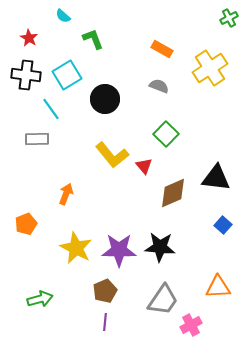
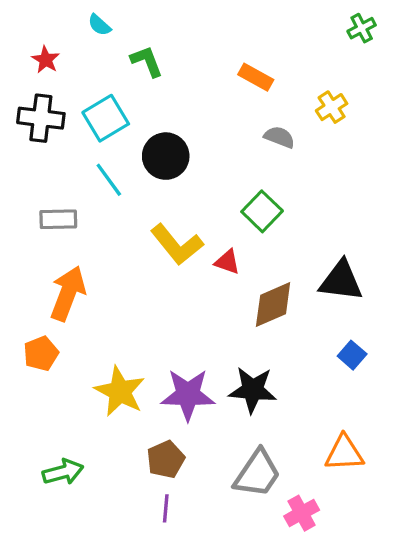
yellow cross: (210, 68) -> (332, 107), size x0.6
gray semicircle: (159, 86) -> (279, 137), moved
cyan line: (51, 109) -> (109, 180), moved
red triangle: (144, 166) -> (227, 262), turned -30
orange arrow: (66, 194) -> (68, 293), moved, size x1.6

